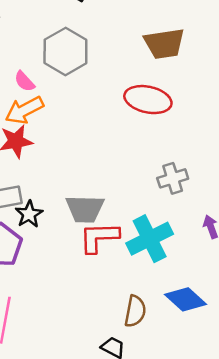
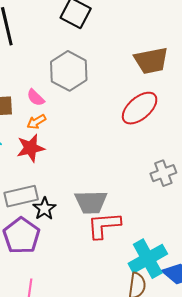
red ellipse: (148, 100) -> (140, 108), turned -51
orange arrow: (24, 110) -> (36, 122), size x0.6
cyan cross: (150, 239) -> (148, 259), moved

